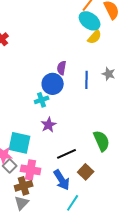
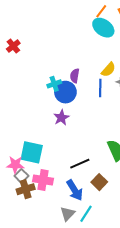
yellow semicircle: (95, 37) -> (108, 70), moved
cyan cross: (42, 100) -> (54, 84), moved
purple star: (49, 125) -> (61, 118), moved
brown cross: (24, 186) -> (26, 189), moved
gray triangle: (22, 203) -> (68, 214), moved

